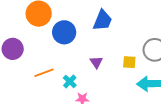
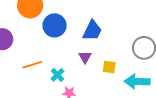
blue trapezoid: (102, 20) -> (92, 31), moved
yellow square: (129, 62) -> (109, 67), moved

